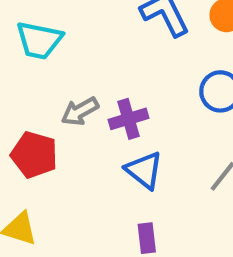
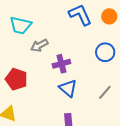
gray arrow: (80, 111) -> (39, 45), moved

